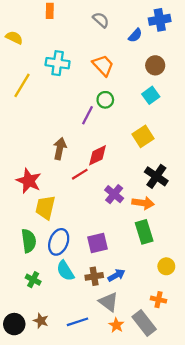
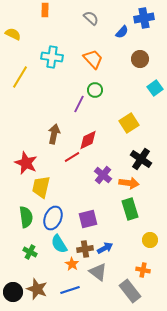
cyan square: (151, 95) -> (155, 88), moved
brown star: (41, 321) -> (37, 289), size x1.5
orange star: (116, 325) -> (72, 264), moved

